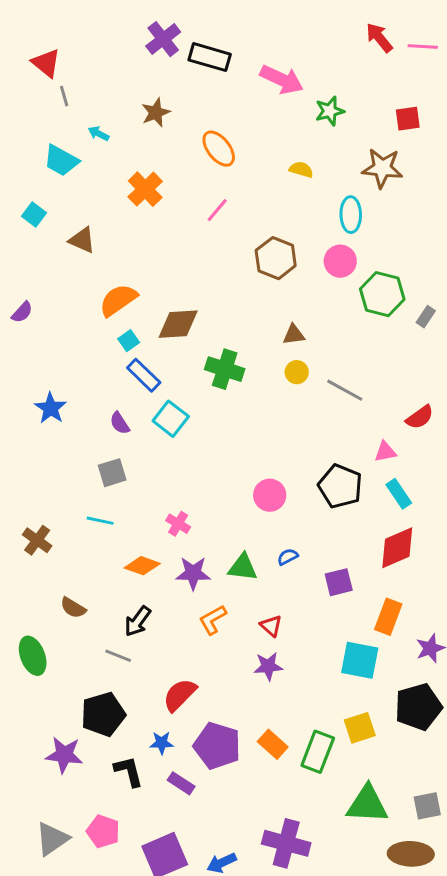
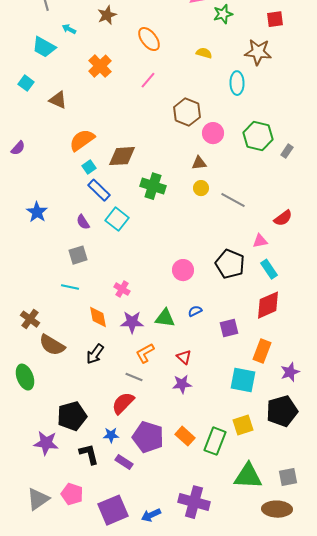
pink circle: (340, 261) -> (213, 133), moved
brown cross: (37, 540) -> (30, 319), moved
orange diamond: (142, 566) -> (98, 317), turned 60
brown semicircle: (73, 608) -> (52, 345), size x1.5
gray line: (118, 656) -> (134, 377), moved

